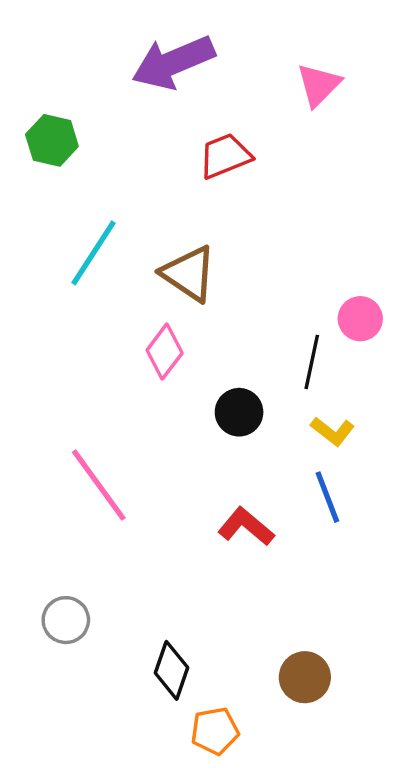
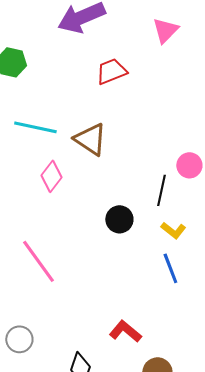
cyan line: (94, 253) -> (35, 127), turned 69
pink diamond: (165, 352) -> (51, 176), moved
red L-shape: (246, 527) -> (125, 331), moved

